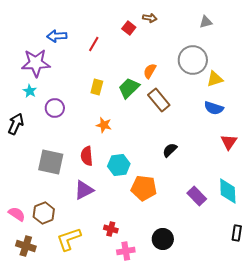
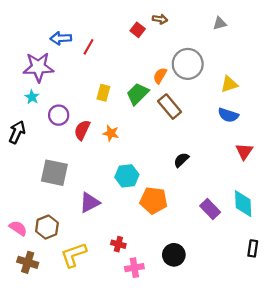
red line: (94, 44) -> (89, 47), moved
gray circle: (193, 60) -> (188, 64), moved
red semicircle: (87, 156) -> (82, 130), moved, turned 30

